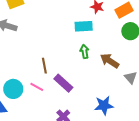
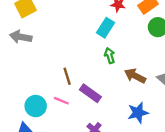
cyan rectangle: (84, 26) -> (105, 28), turned -48
brown arrow: (110, 61) -> (135, 76), moved

